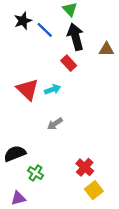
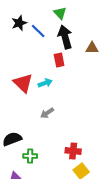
red rectangle: (69, 63) -> (59, 60), turned 32
red cross: (85, 167) -> (73, 151), turned -35
green cross: (35, 173) -> (30, 156), turned -32

